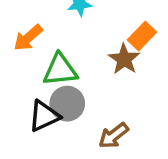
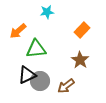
brown star: (124, 59) -> (80, 60), moved
gray circle: (67, 104) -> (40, 81), moved

